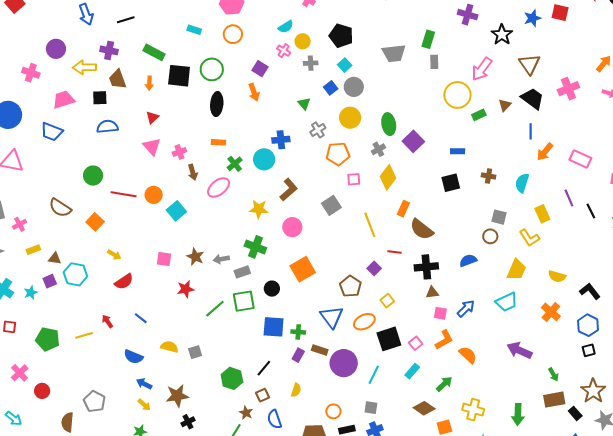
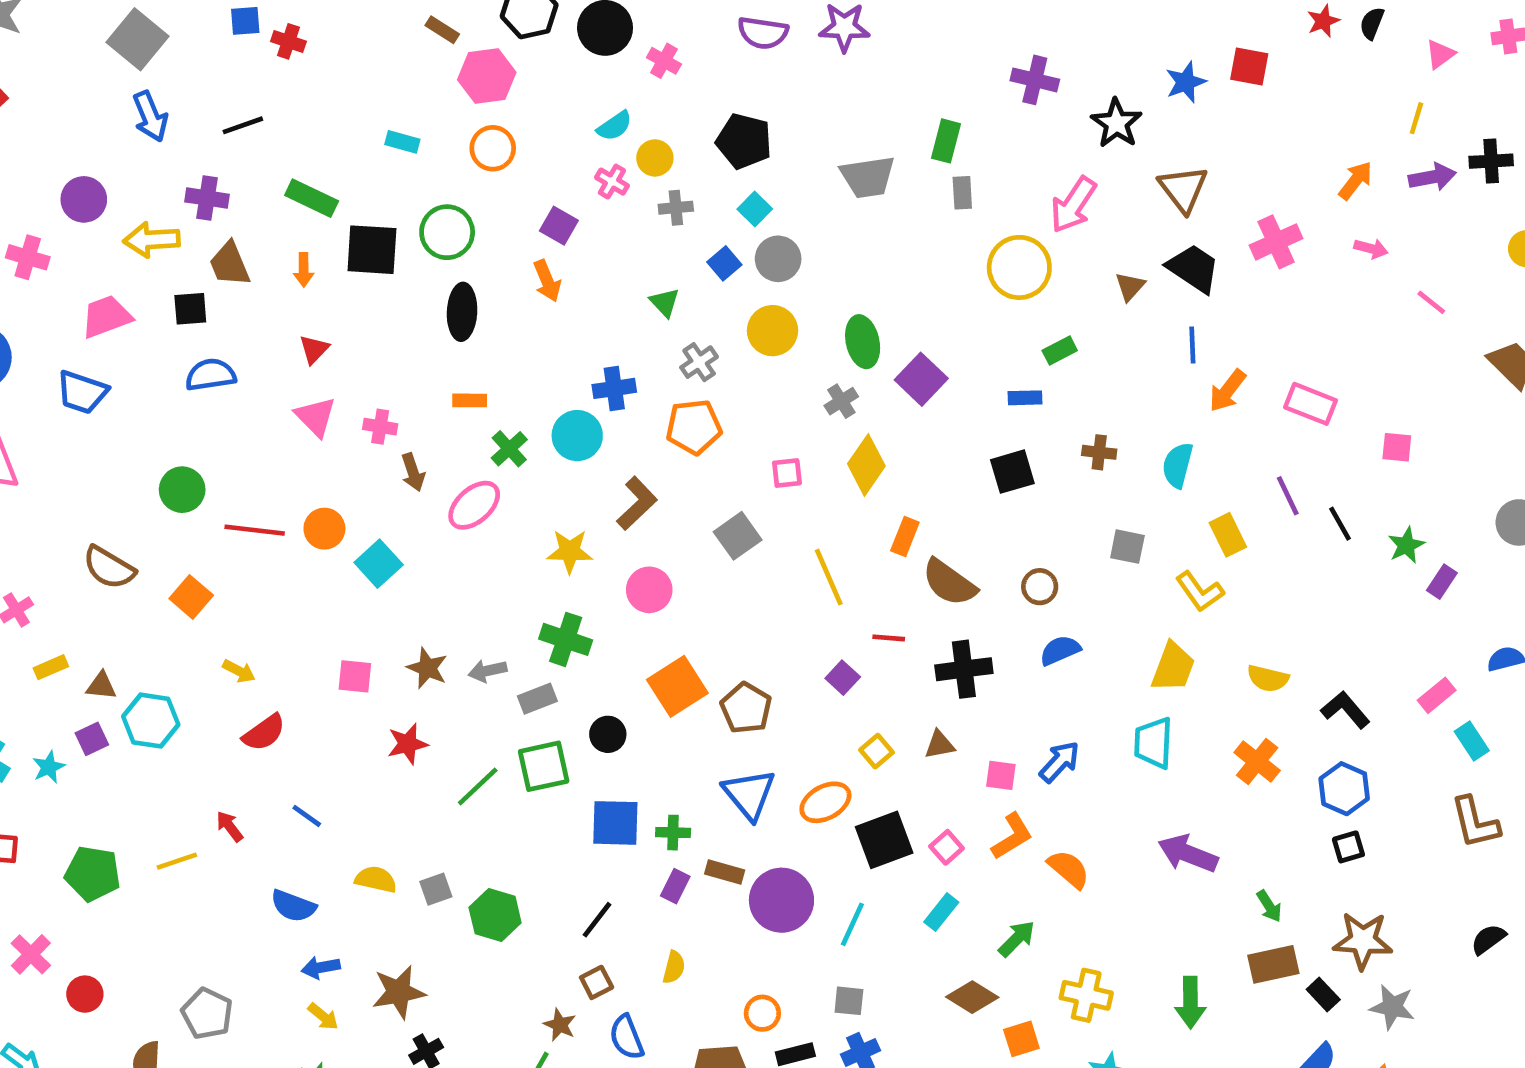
green rectangle: (479, 115) -> (1060, 351), moved
pink cross: (179, 152) -> (380, 427), turned 32
orange pentagon: (338, 154) -> (694, 427), moved
brown circle: (490, 236) -> (1040, 587), moved
brown pentagon: (350, 286) -> (746, 708), moved
brown triangle: (432, 293) -> (940, 745), moved
cyan trapezoid: (507, 302) -> (1153, 743), turned 120
green hexagon: (232, 378) -> (495, 915), moved
blue arrow: (144, 384) -> (321, 968), turned -35
brown star: (593, 391) -> (1363, 941), turned -30

